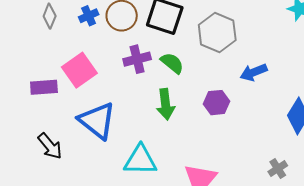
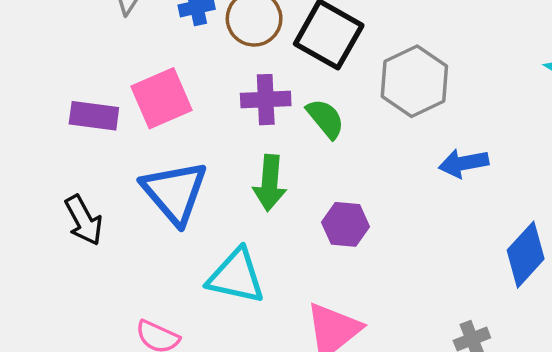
purple hexagon: (217, 103) -> (345, 224), moved
green arrow: (166, 104) -> (270, 183), moved

